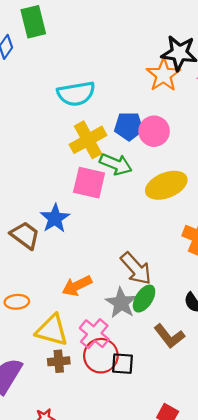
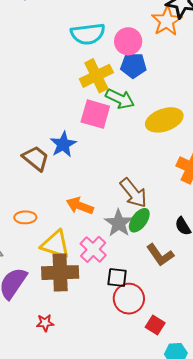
pink circle: (154, 131) -> (128, 41), moved
orange arrow: (77, 286) -> (80, 206), turned 44
red circle: (101, 356) -> (129, 299), moved
brown cross: (59, 361) -> (60, 273), size x1.8

